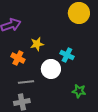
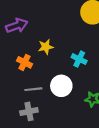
white circle: (51, 69) -> (61, 86), moved

